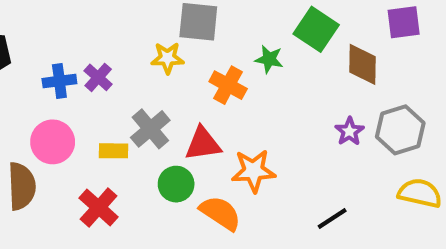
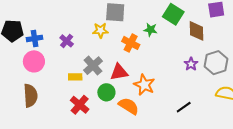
blue cross: (59, 81) -> (35, 38), moved
pink circle: (53, 142) -> (34, 61), moved
orange star: (253, 171) -> (144, 85), turned 30
red cross: (99, 207) -> (80, 105), moved

